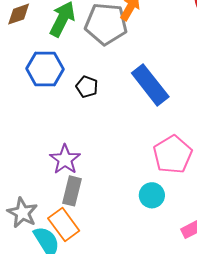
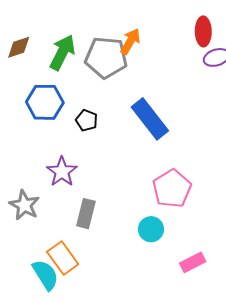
purple star: (65, 159) -> (62, 172), moved
gray rectangle: (72, 191) -> (86, 214), moved
gray star: (22, 213) -> (24, 205), moved

